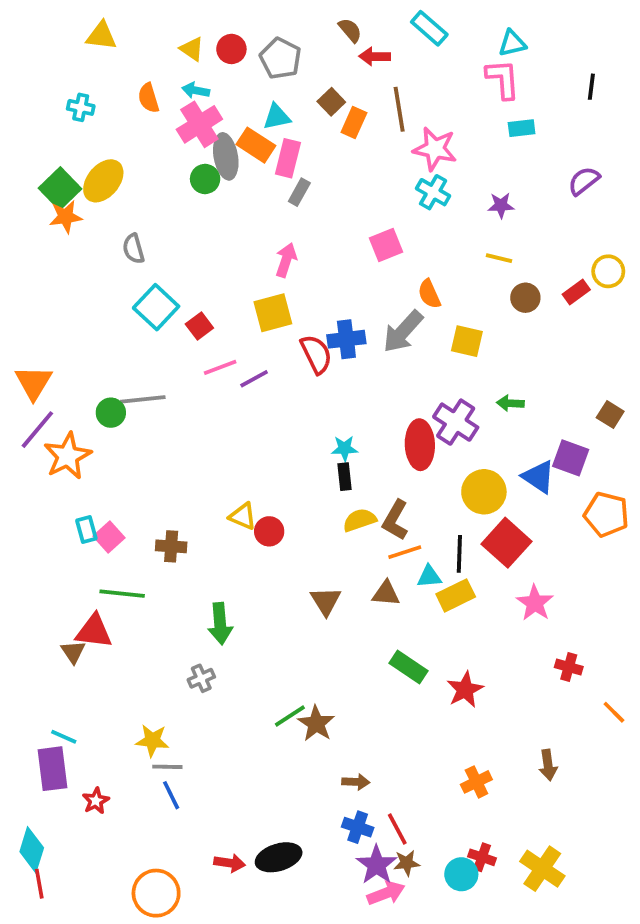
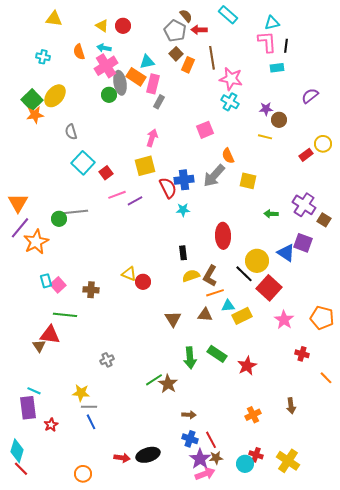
gray pentagon: (280, 58) -> (175, 31), moved
black line: (591, 87) -> (286, 46), moved
brown circle: (525, 298) -> (279, 120), moved
purple cross: (456, 422) -> (304, 205), moved
cyan star: (344, 448) -> (183, 210), moved
orange pentagon: (606, 514) -> (322, 318), moved
black line: (459, 554) -> (244, 274), moved, turned -48
green arrow: (220, 624) -> (190, 358), moved
red line: (39, 884) -> (21, 469), turned -35
orange circle: (156, 893) -> (83, 474), size x0.7

